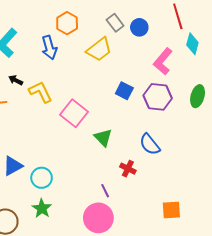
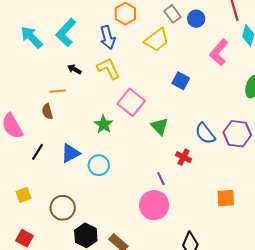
yellow L-shape: (41, 92) -> (108, 69), moved
purple hexagon: (158, 97) -> (237, 134), moved
green star: (42, 208) -> (104, 124), moved

